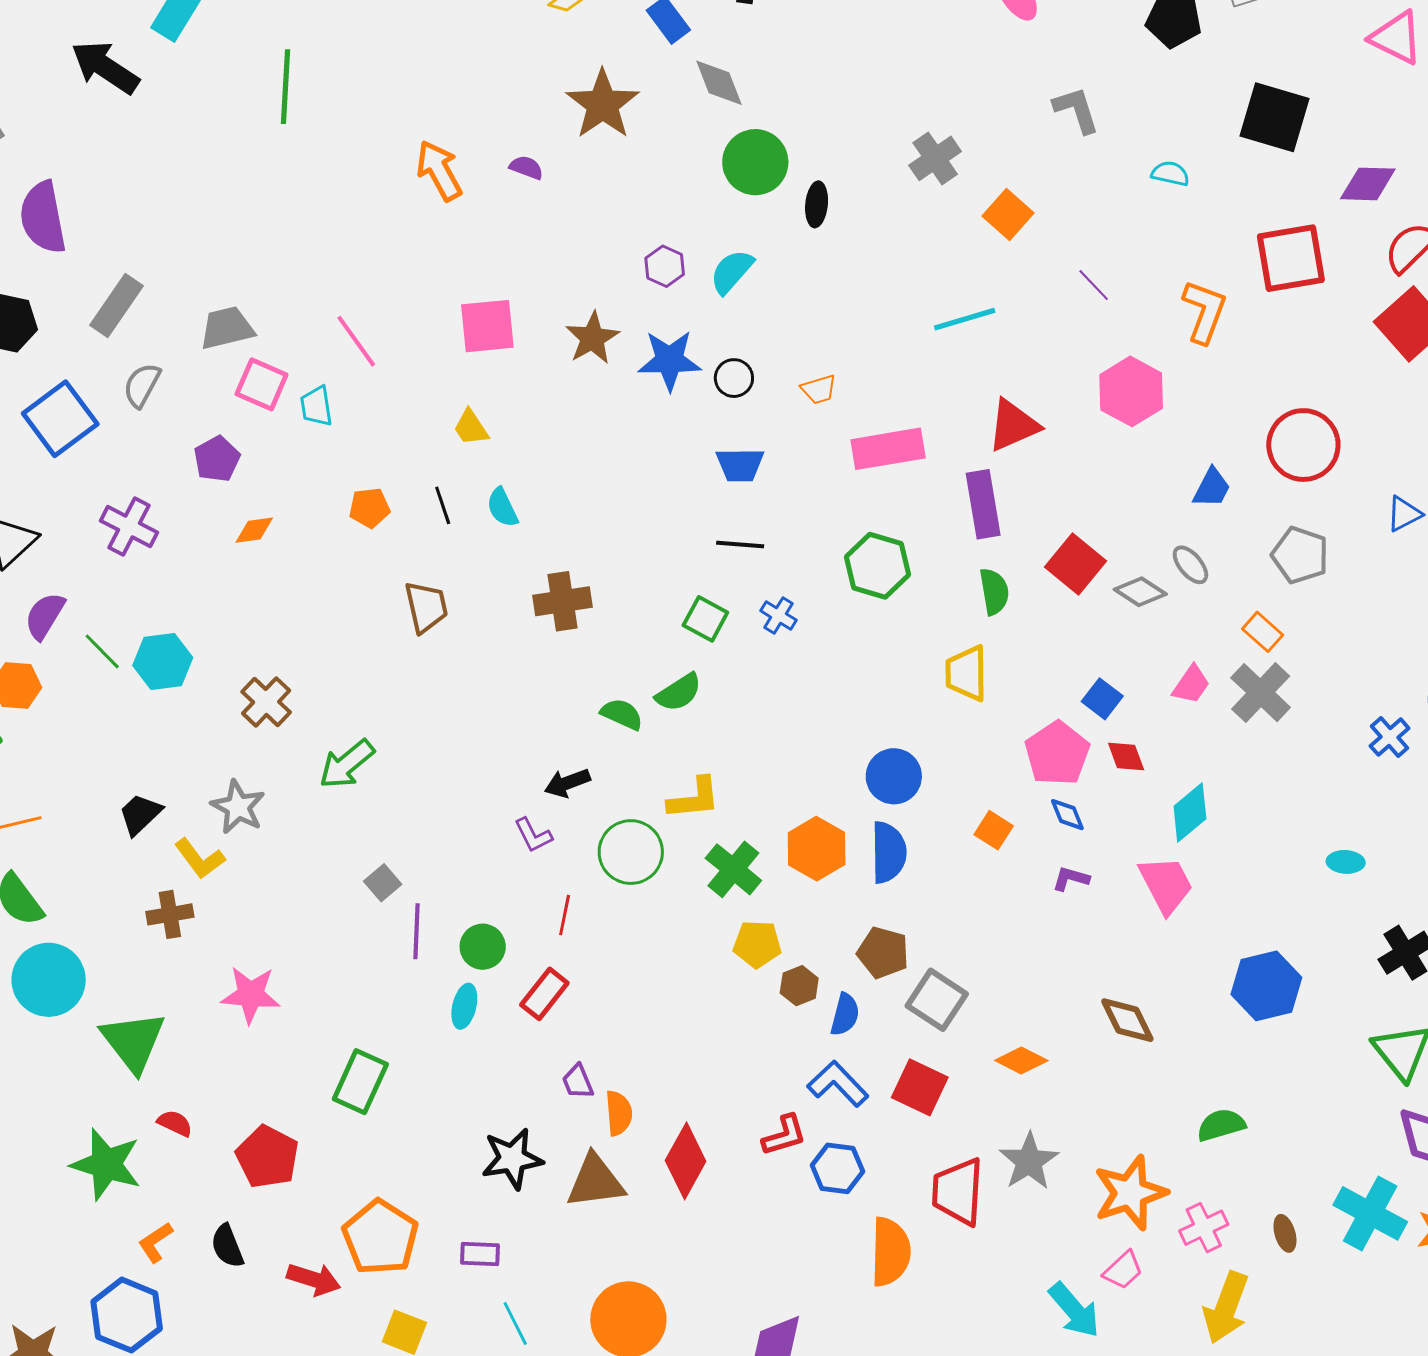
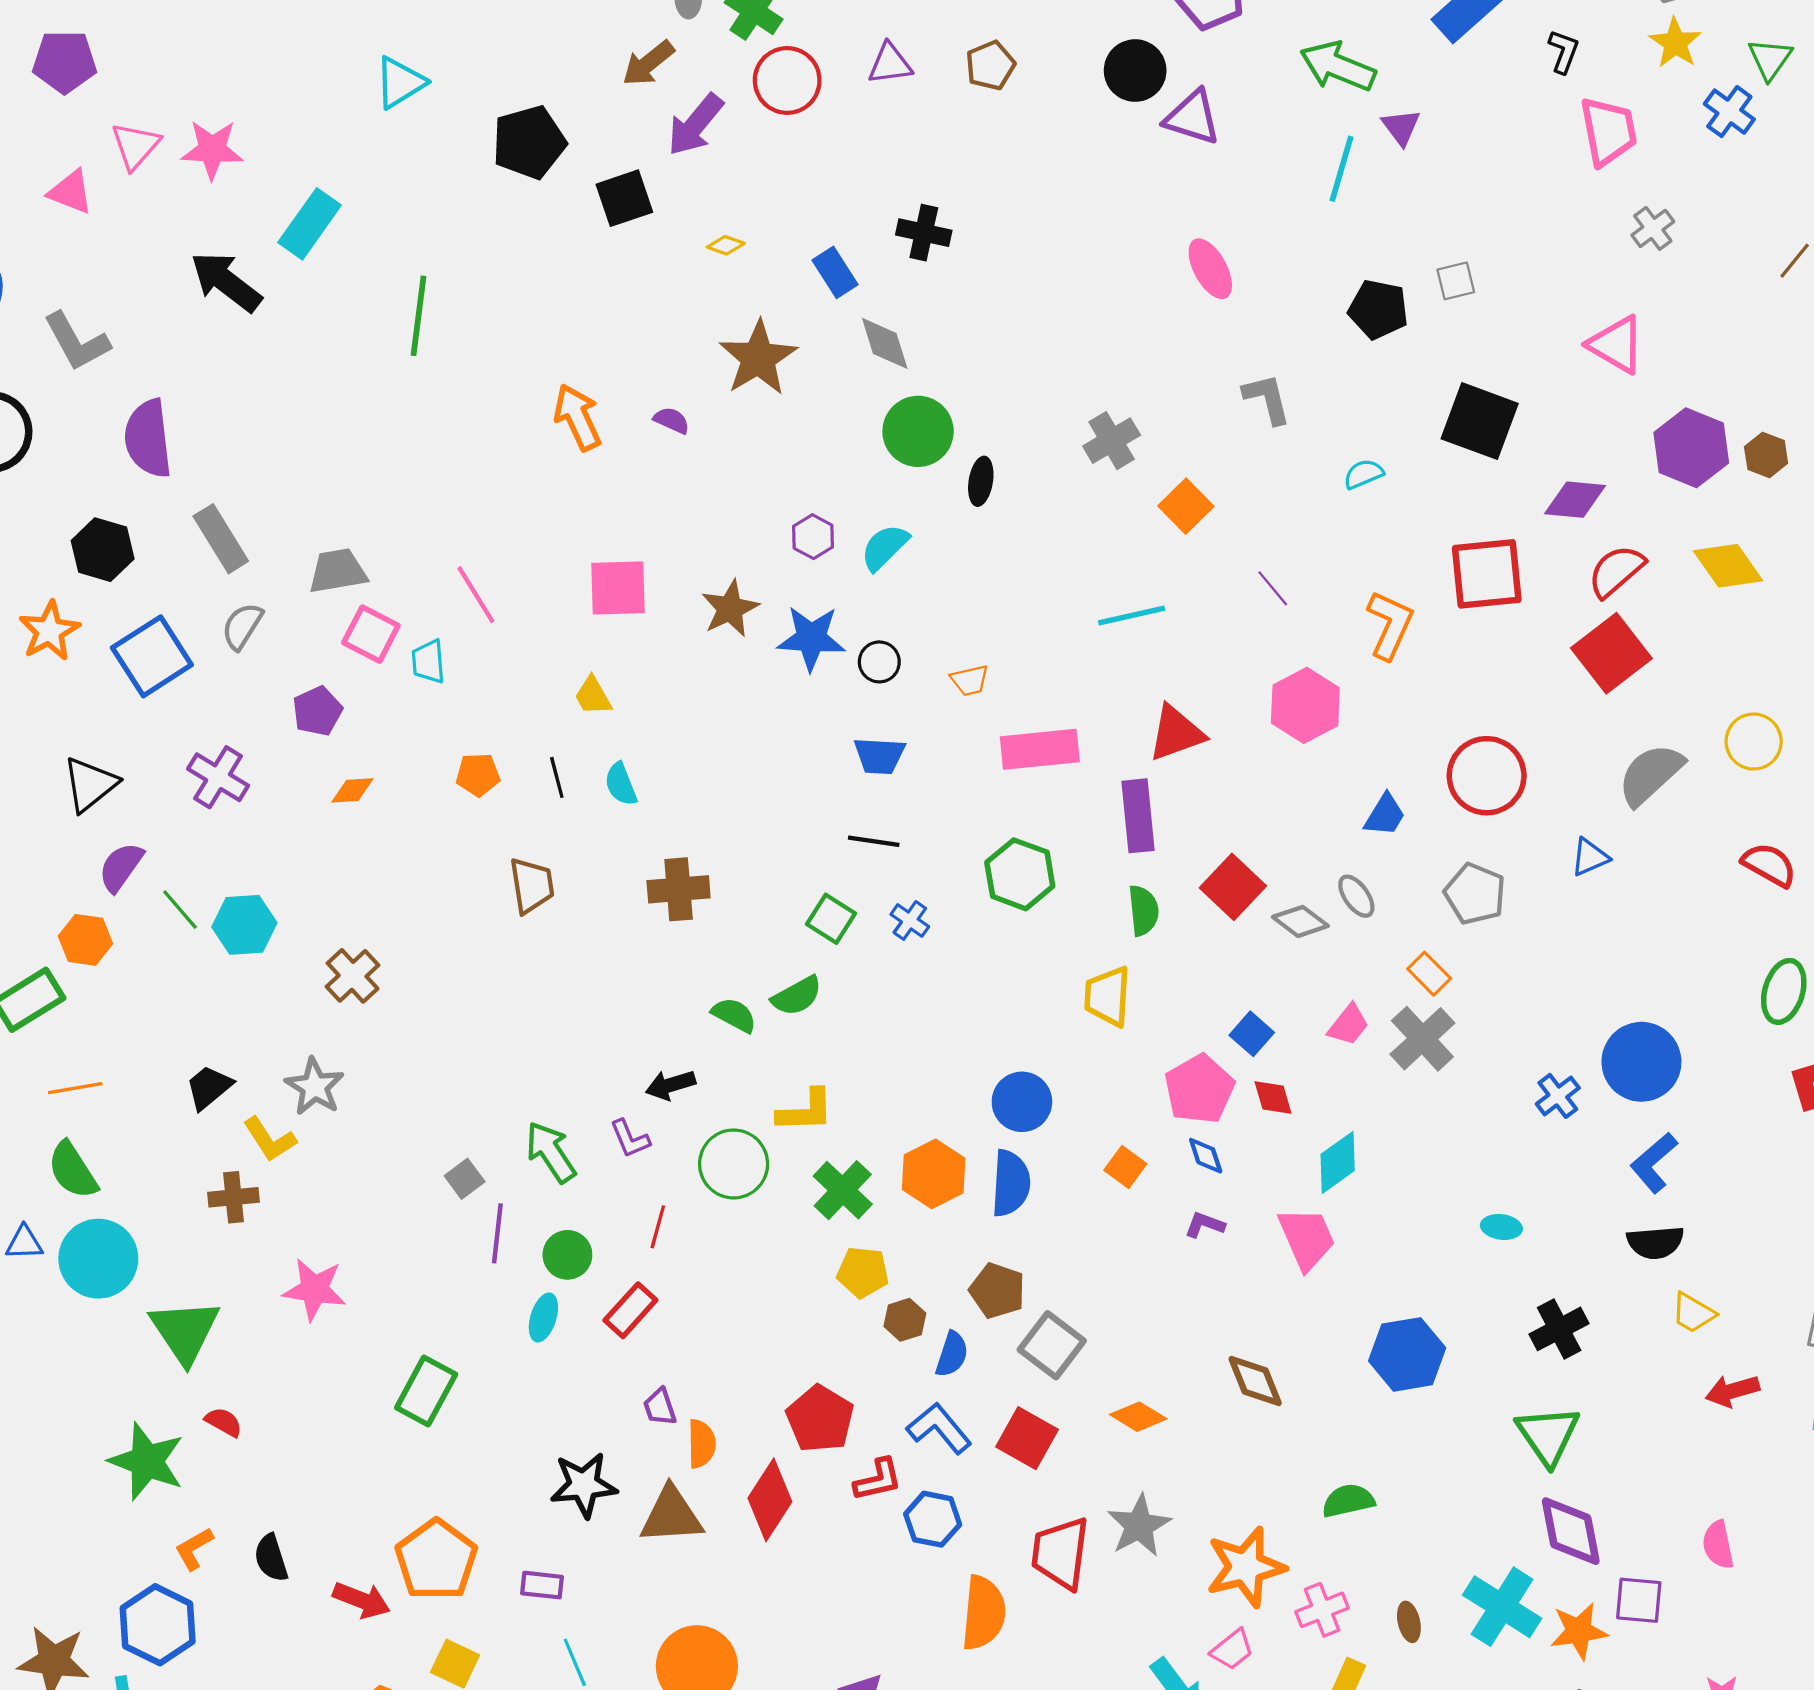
cyan semicircle: (1170, 174) -> (1363, 474), turned -39
gray rectangle: (117, 306) -> (221, 539), turned -70
green arrow: (347, 764) -> (551, 1152), moved, turned 92
red pentagon: (267, 1157) -> (820, 1419), moved

